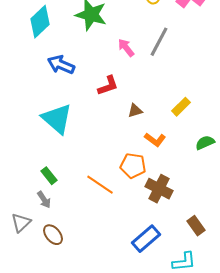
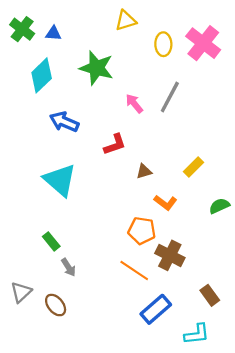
orange line: (100, 185) -> (134, 271), moved
gray arrow: (44, 200) -> (68, 267), moved

